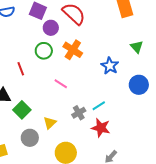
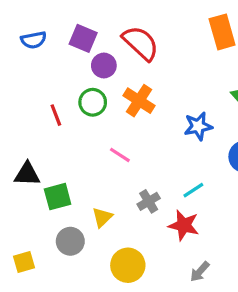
blue star: (110, 66) -> (198, 126), turned 30
red line: (21, 69) -> (56, 115), moved
cyan line: (99, 106) -> (193, 190), moved
green square: (22, 110) -> (58, 197), turned 30

